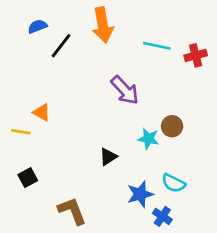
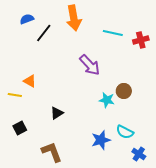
black triangle: (108, 157) -> (57, 113), moved
blue cross: (162, 216) -> (139, 154), moved

